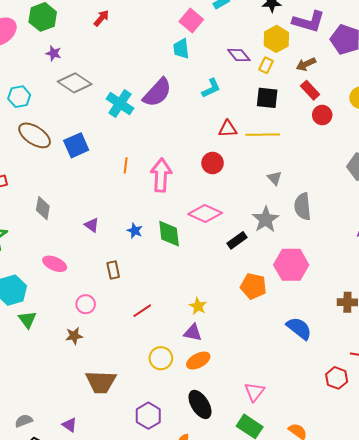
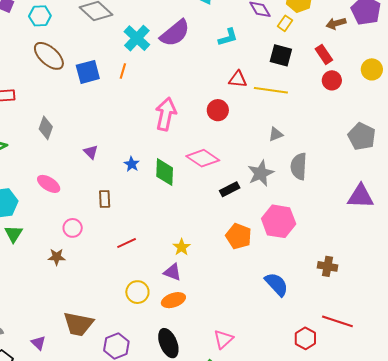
brown arrow: (306, 64) -> (336, 23), moved
orange line: (126, 165) -> (123, 71), moved
gray triangle: (274, 178) -> (276, 134), turned 42
brown trapezoid: (101, 382) -> (78, 324), moved

